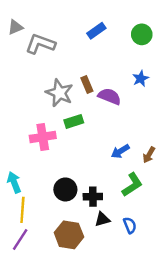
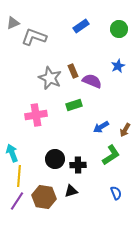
green rectangle: (74, 121) -> (74, 105), moved
black triangle: (102, 219) -> (71, 191), moved
blue semicircle: (130, 225) -> (116, 193), moved
brown hexagon: (69, 235) -> (44, 197), moved

